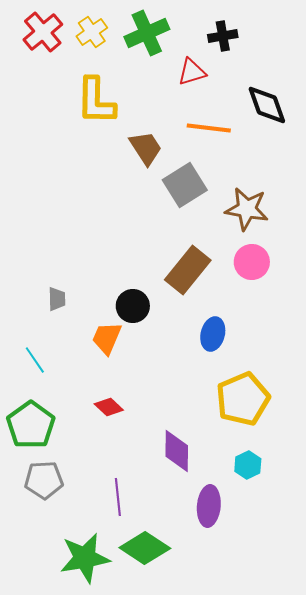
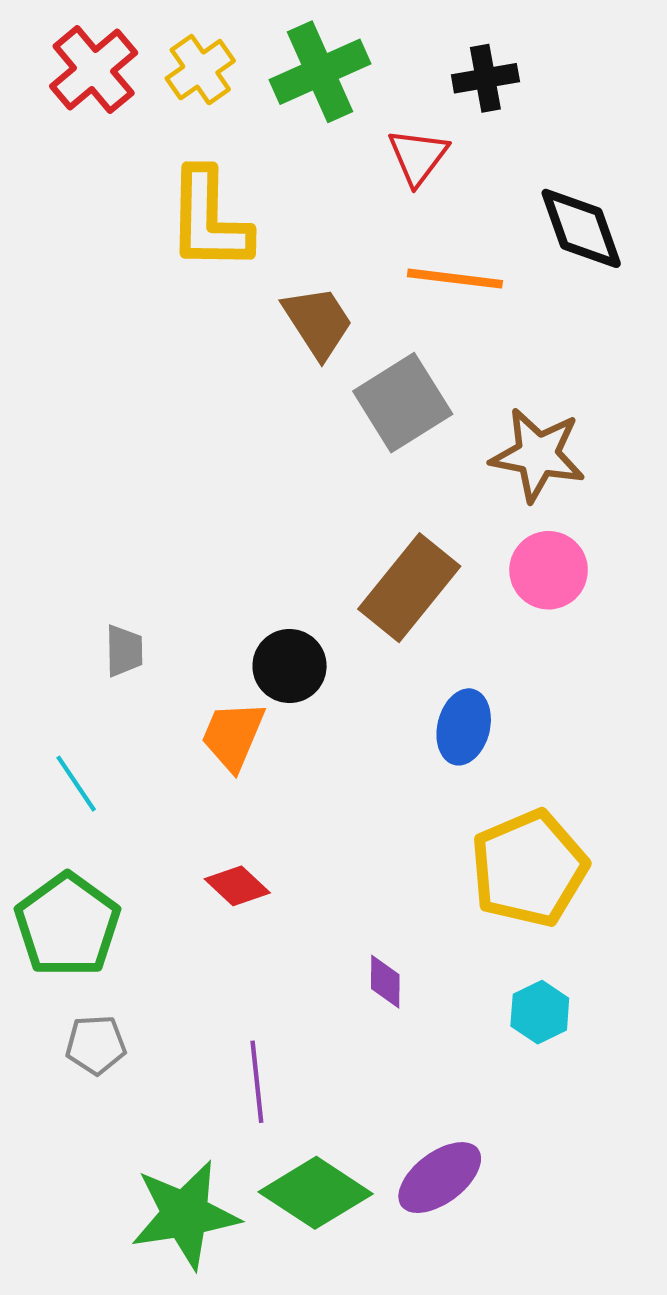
red triangle: (192, 72) -> (418, 157), turned -36
purple diamond: (177, 451) -> (385, 982), size x0.6
gray pentagon: (44, 480) -> (96, 1045), size x0.7
purple ellipse: (209, 506) -> (440, 1178), moved, turned 48

